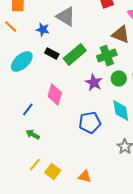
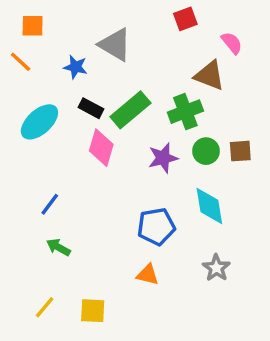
purple star: (94, 83) -> (163, 158), turned 30
pink diamond: (55, 95) -> (101, 148), moved
yellow line: (35, 165) -> (45, 307), moved
yellow square: (53, 172) -> (93, 311), turned -35
orange triangle: (85, 177) -> (148, 275), moved

